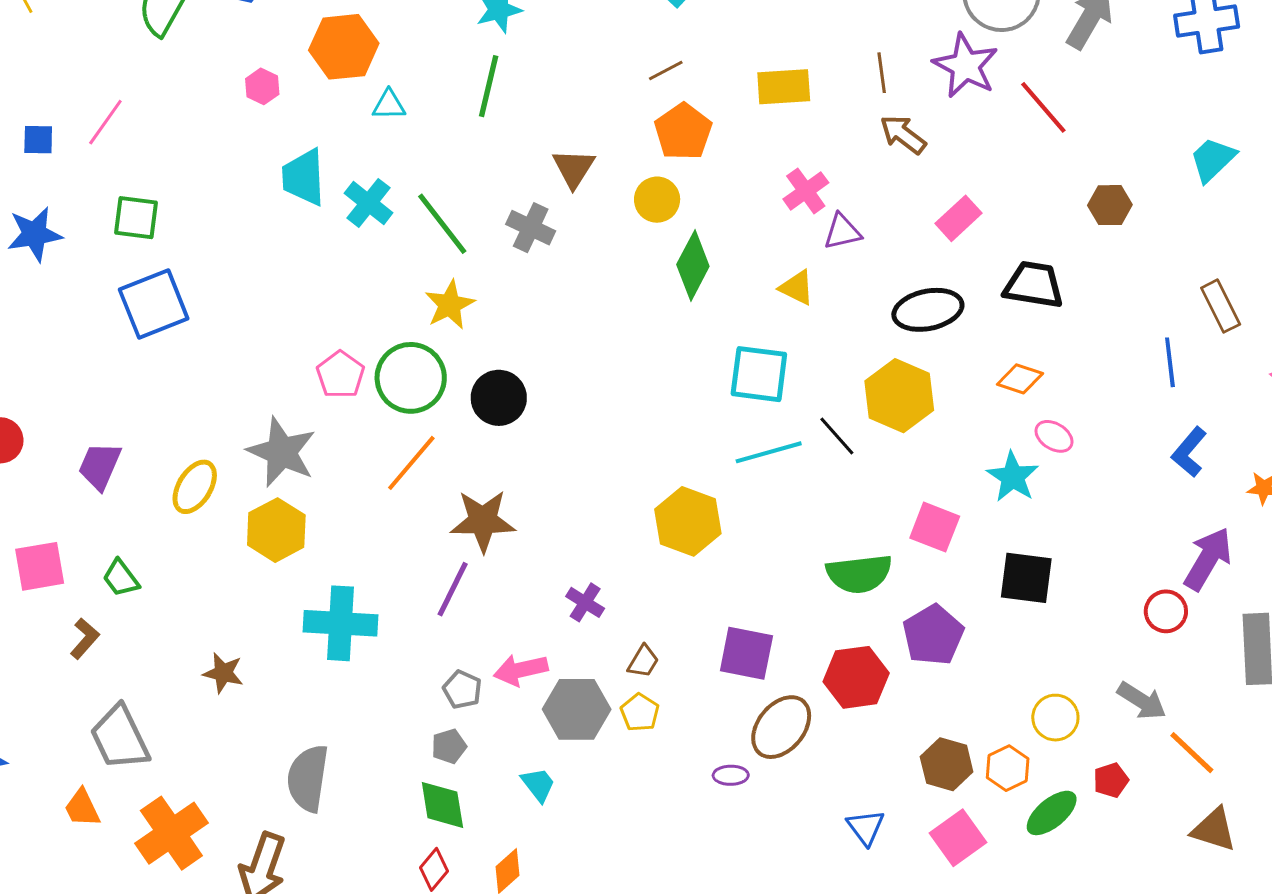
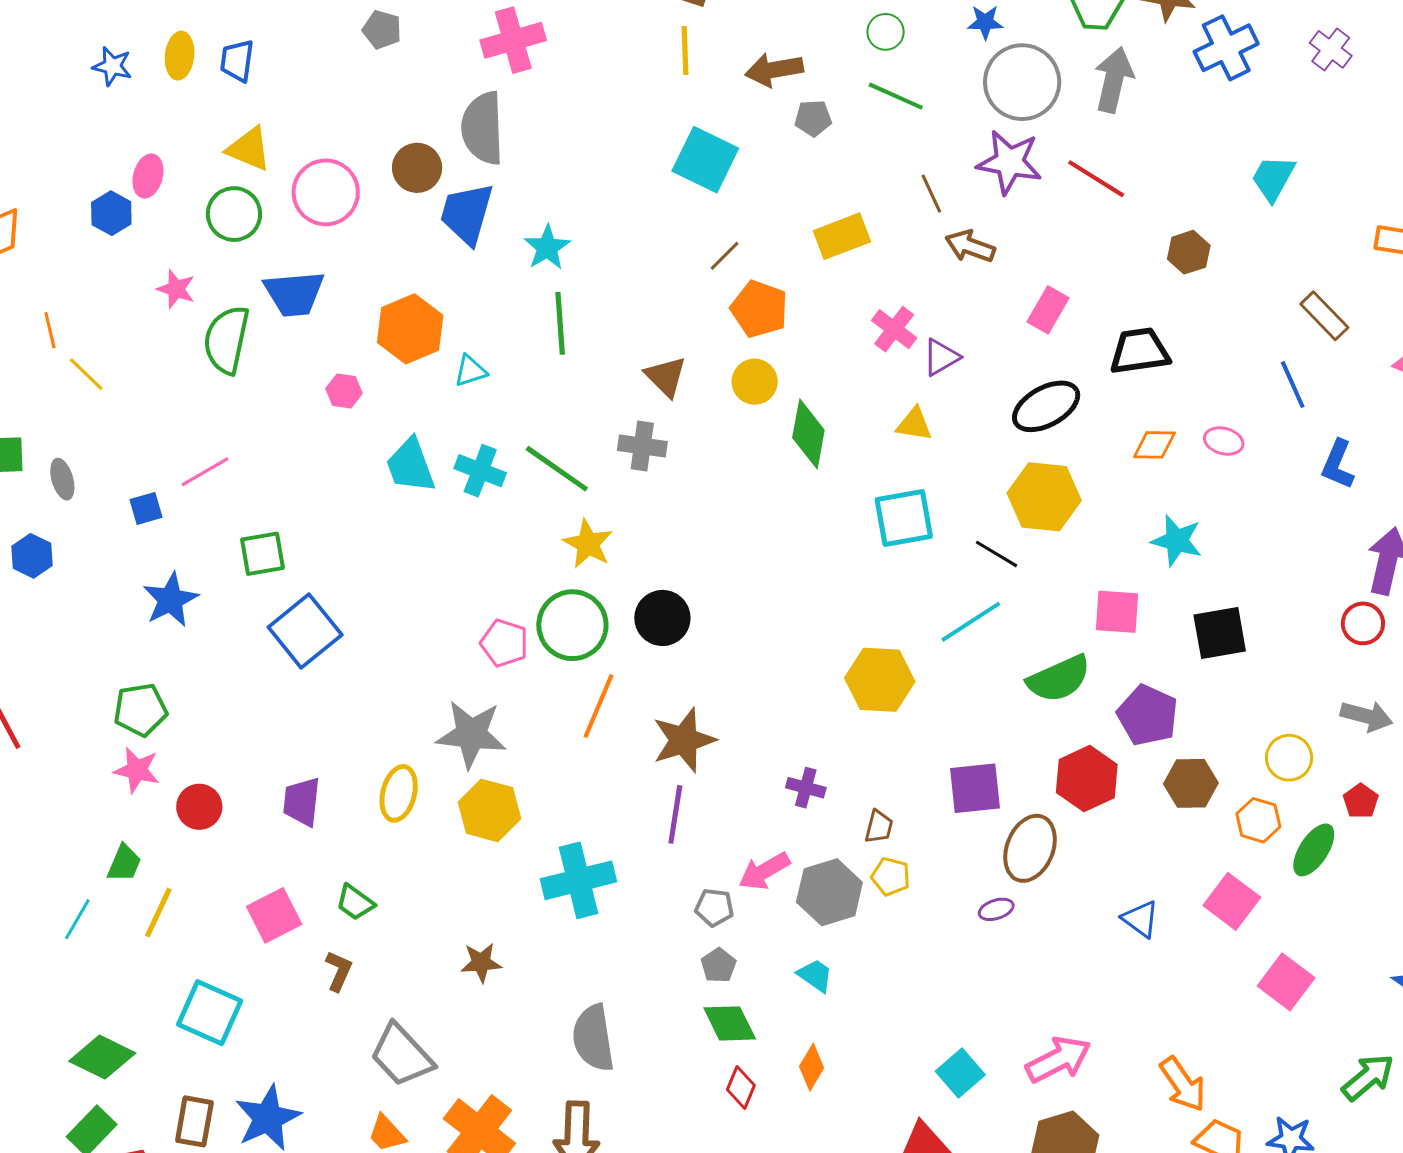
pink line: (105, 122) -> (205, 472), turned 42
pink ellipse: (1054, 436) -> (1224, 441), moved
cyan line: (769, 452) -> (971, 622), moved
brown hexagon: (947, 764) -> (1191, 783), moved

